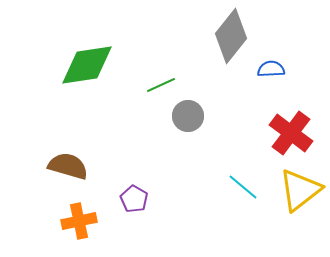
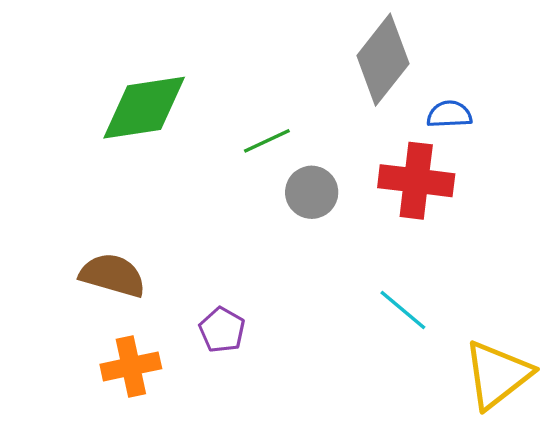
red cross: (291, 133) -> (416, 181), moved, turned -30
yellow triangle: (300, 190) -> (497, 375), moved

